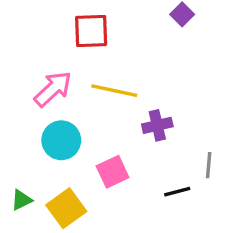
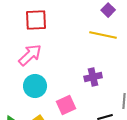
red square: (91, 31) -> (36, 20), moved
yellow line: (114, 91) -> (103, 35), moved

